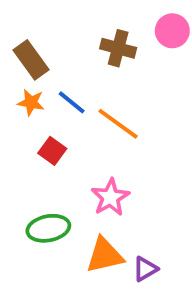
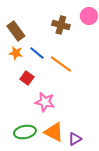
pink star: (110, 197) -> (45, 102), moved, turned -30
green ellipse: (48, 228) -> (25, 132), moved
orange triangle: (105, 255) -> (54, 132), turned 40

